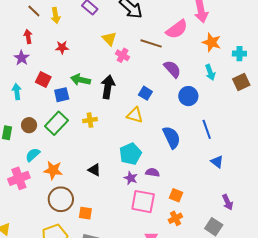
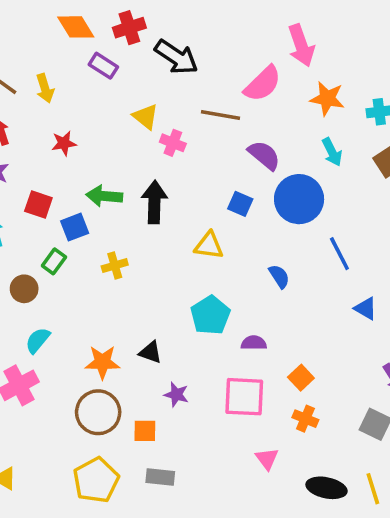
blue square: (145, 93) -> (240, 204), moved
blue circle: (188, 96) -> (299, 199), size x1.4
yellow cross: (90, 120) -> (115, 265), moved
green rectangle: (56, 123) -> (54, 261), moved, size x0.6
blue semicircle: (172, 137) -> (279, 276), size x0.6
orange star: (53, 170) -> (102, 362), moved
purple star: (131, 178) -> (176, 395), moved
orange square: (176, 195) -> (301, 378), turned 32
orange cross: (175, 218) -> (305, 419), turned -32

